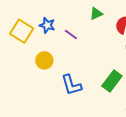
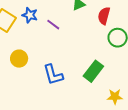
yellow circle: (44, 60) -> (19, 59), moved

